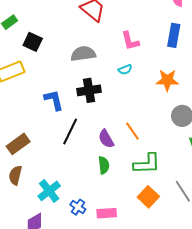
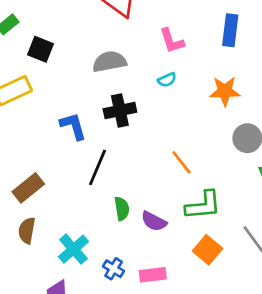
purple semicircle: (106, 139) -> (154, 221), moved, turned -30
green semicircle: (104, 165) -> (122, 209), moved

